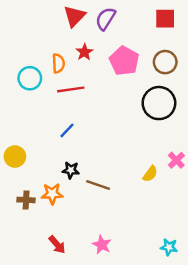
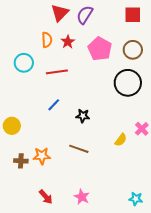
orange semicircle: (58, 63) -> (47, 40), moved
black star: (71, 170) -> (83, 116), moved

